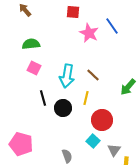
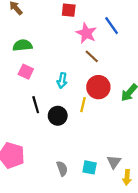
brown line: (93, 75) -> (92, 56), moved
cyan arrow: (67, 76) -> (62, 81), size x0.6
red circle: (102, 120) -> (98, 87), moved
cyan square: (93, 141) -> (90, 167), moved, turned -32

